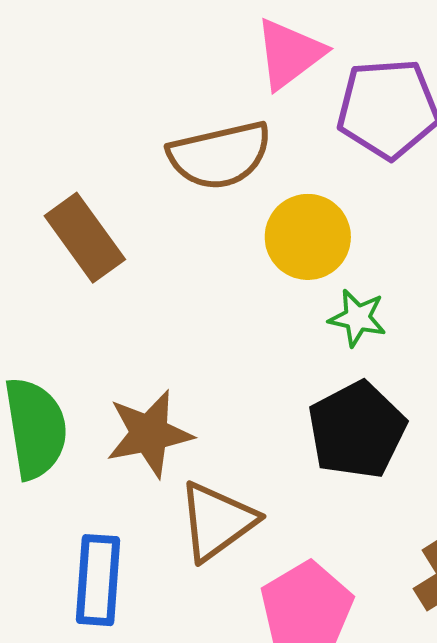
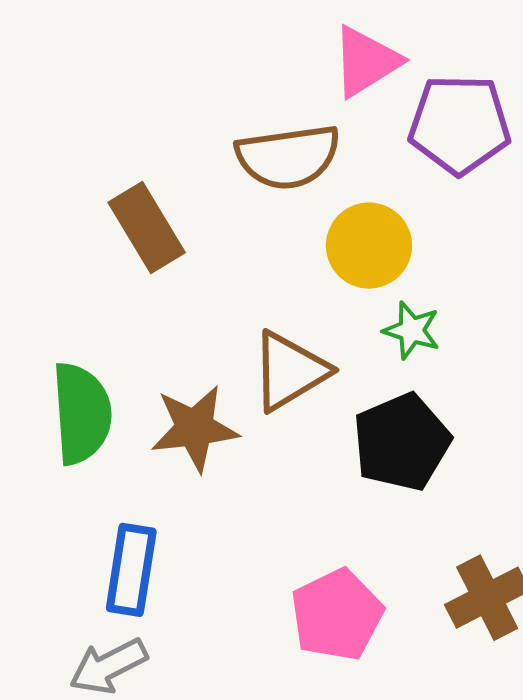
brown triangle: (217, 521) -> (290, 371), moved

